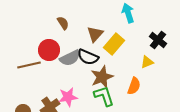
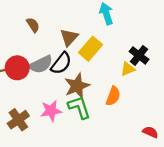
black cross: (158, 40) -> (139, 55), moved
red circle: (49, 50) -> (17, 68), moved
black semicircle: (88, 57) -> (61, 63), turned -75
pink star: (68, 97) -> (51, 111), moved

